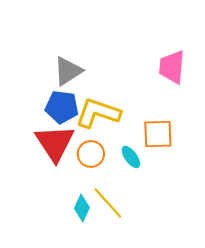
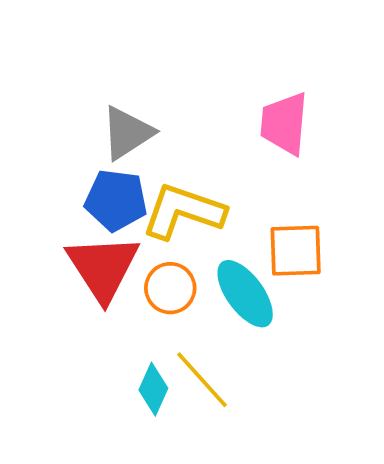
pink trapezoid: (172, 67) -> (284, 123), moved
cyan ellipse: (131, 157) -> (245, 294), size x1.6

